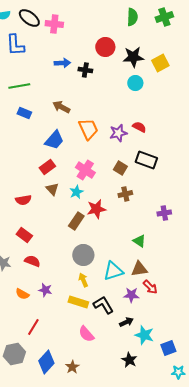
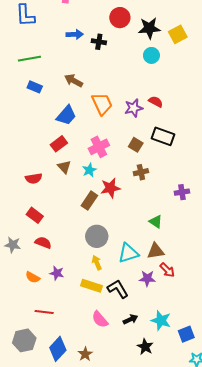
pink cross: (85, 170) -> (99, 147), turned 30
black arrow: (126, 322) -> (130, 319), moved
red line: (33, 327) -> (44, 312), turned 66

